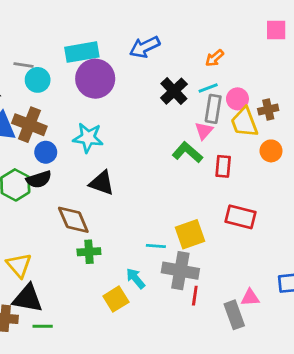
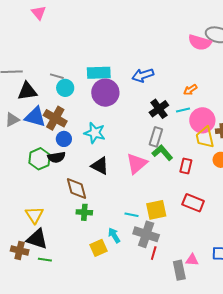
pink circle: (237, 99) -> (202, 120), size x1.6
gray rectangle: (213, 109) -> (156, 137), moved
pink triangle: (204, 131) -> (137, 164), moved, size x1.6

